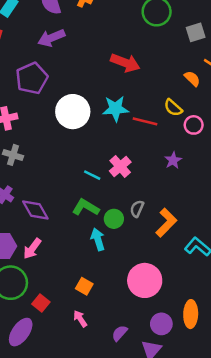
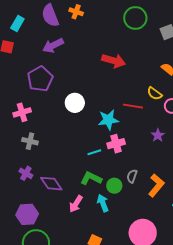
cyan star: (116, 109) -> (108, 120), moved
white circle: (73, 112) -> (75, 103), size x0.7
pink cross: (120, 166) -> (116, 144), turned 30
cyan line: (92, 175) -> (94, 152), turned -40
pink arrow: (32, 249) -> (76, 204), moved

